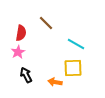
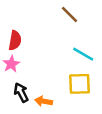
brown line: (46, 23) -> (70, 14), moved
orange arrow: (55, 82) -> (44, 101), moved

